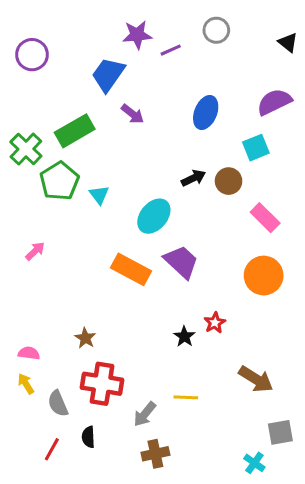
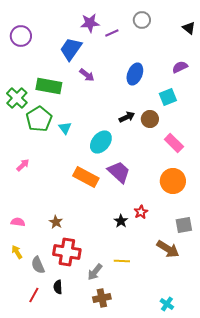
purple semicircle: (274, 102) -> (180, 67), size x0.7
green rectangle: (75, 131) -> (49, 86), turned 40
pink semicircle: (29, 353) -> (18, 222), moved
gray square: (280, 432) -> (184, 225), moved

